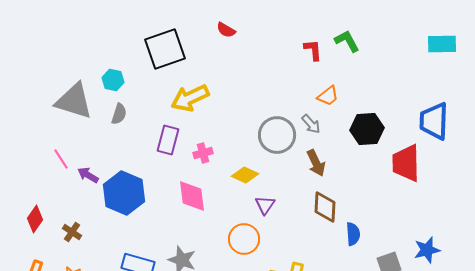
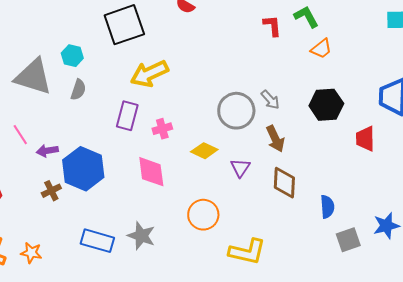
orange trapezoid: (328, 96) -> (321, 49), moved
red trapezoid: (406, 163) -> (365, 139), size x0.7
purple arrow: (88, 175) -> (47, 151), turned -40
purple triangle: (265, 205) -> (240, 168), moved
brown cross: (72, 232) -> (51, 191), moved, turned 30
blue semicircle: (353, 234) -> (327, 207), moved

